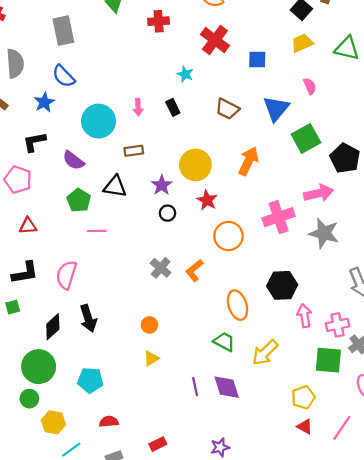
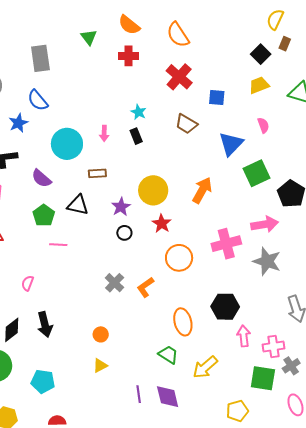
cyan star: (185, 74) -> (139, 112), moved
brown trapezoid: (227, 109) -> (186, 124), moved
pink semicircle: (66, 275) -> (28, 283), size x0.6

